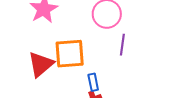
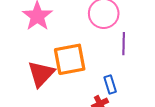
blue rectangle: (93, 82) -> (110, 85), moved

